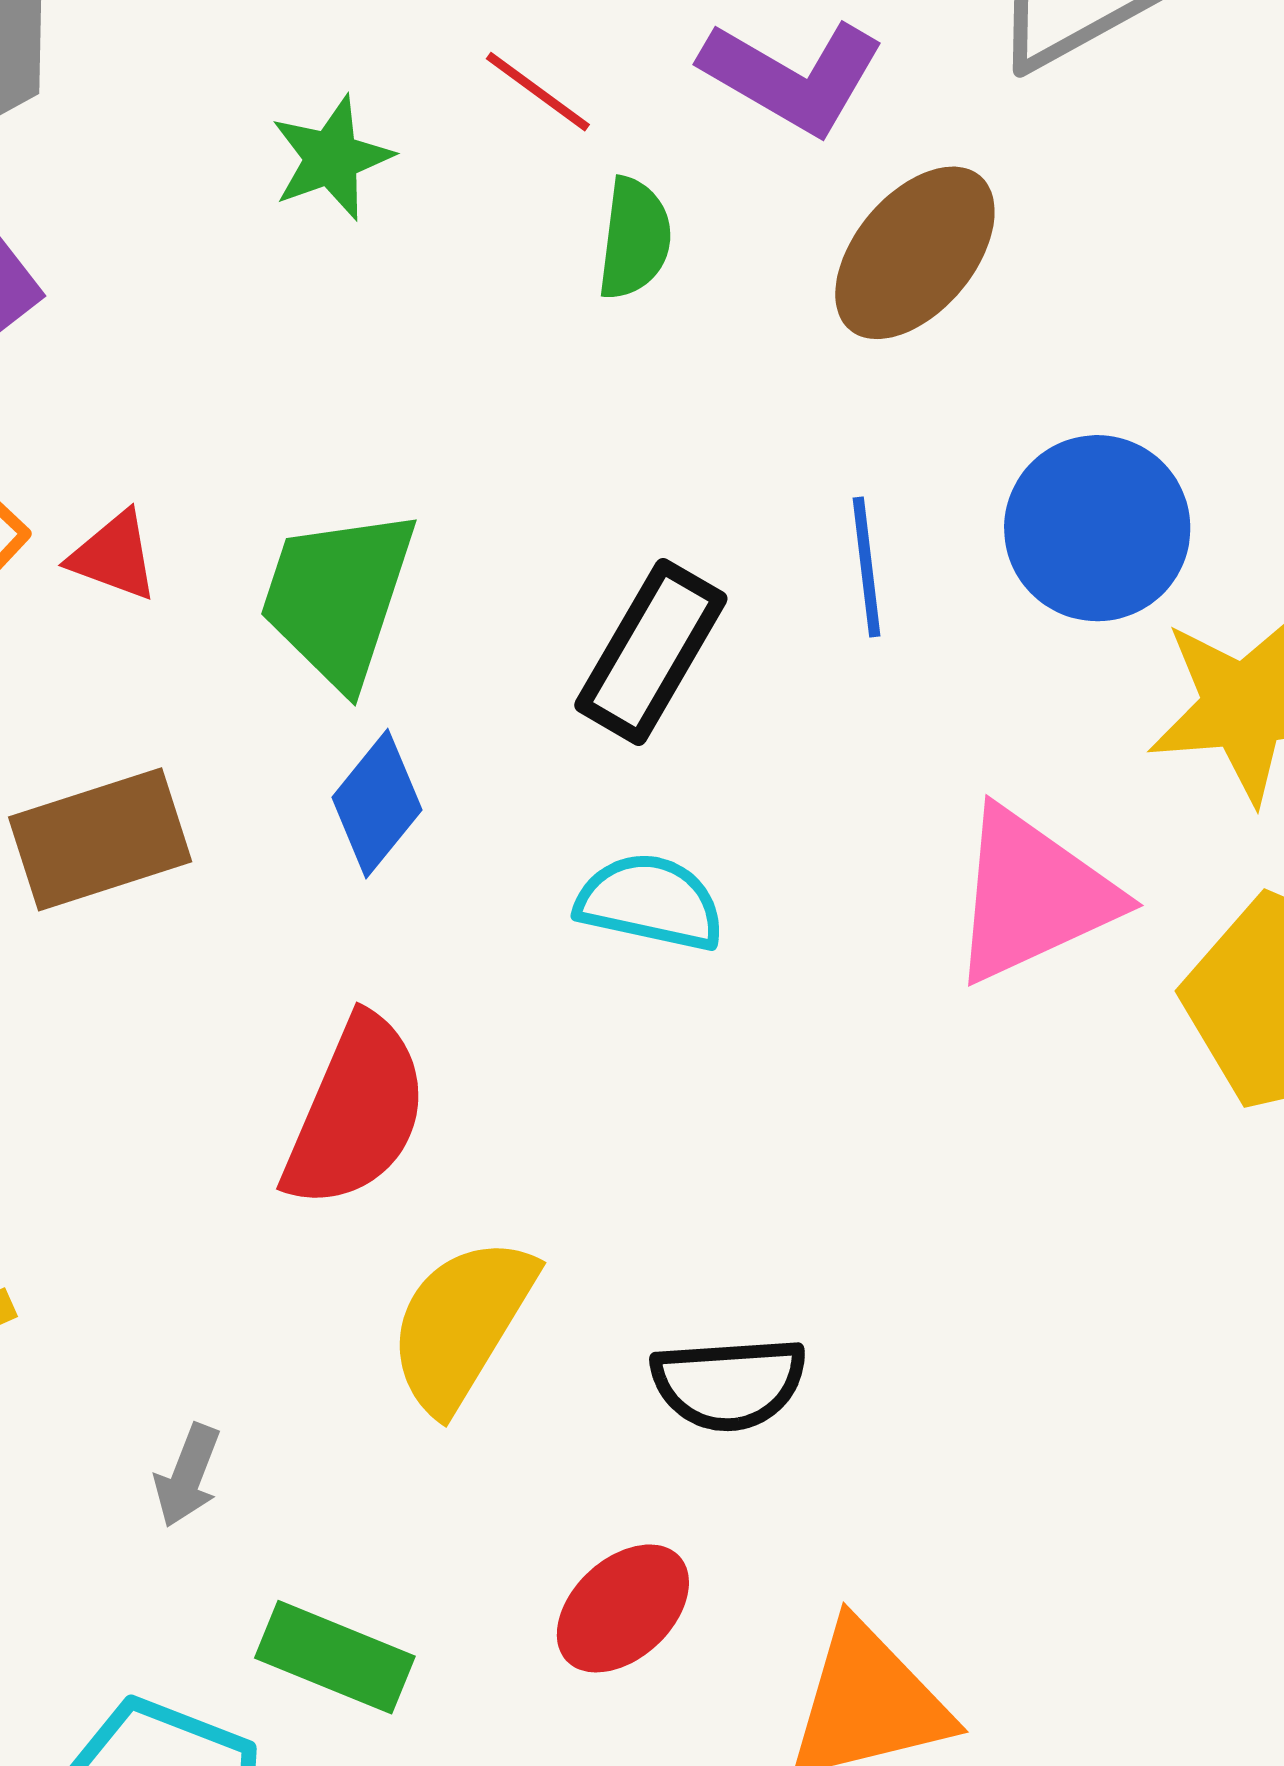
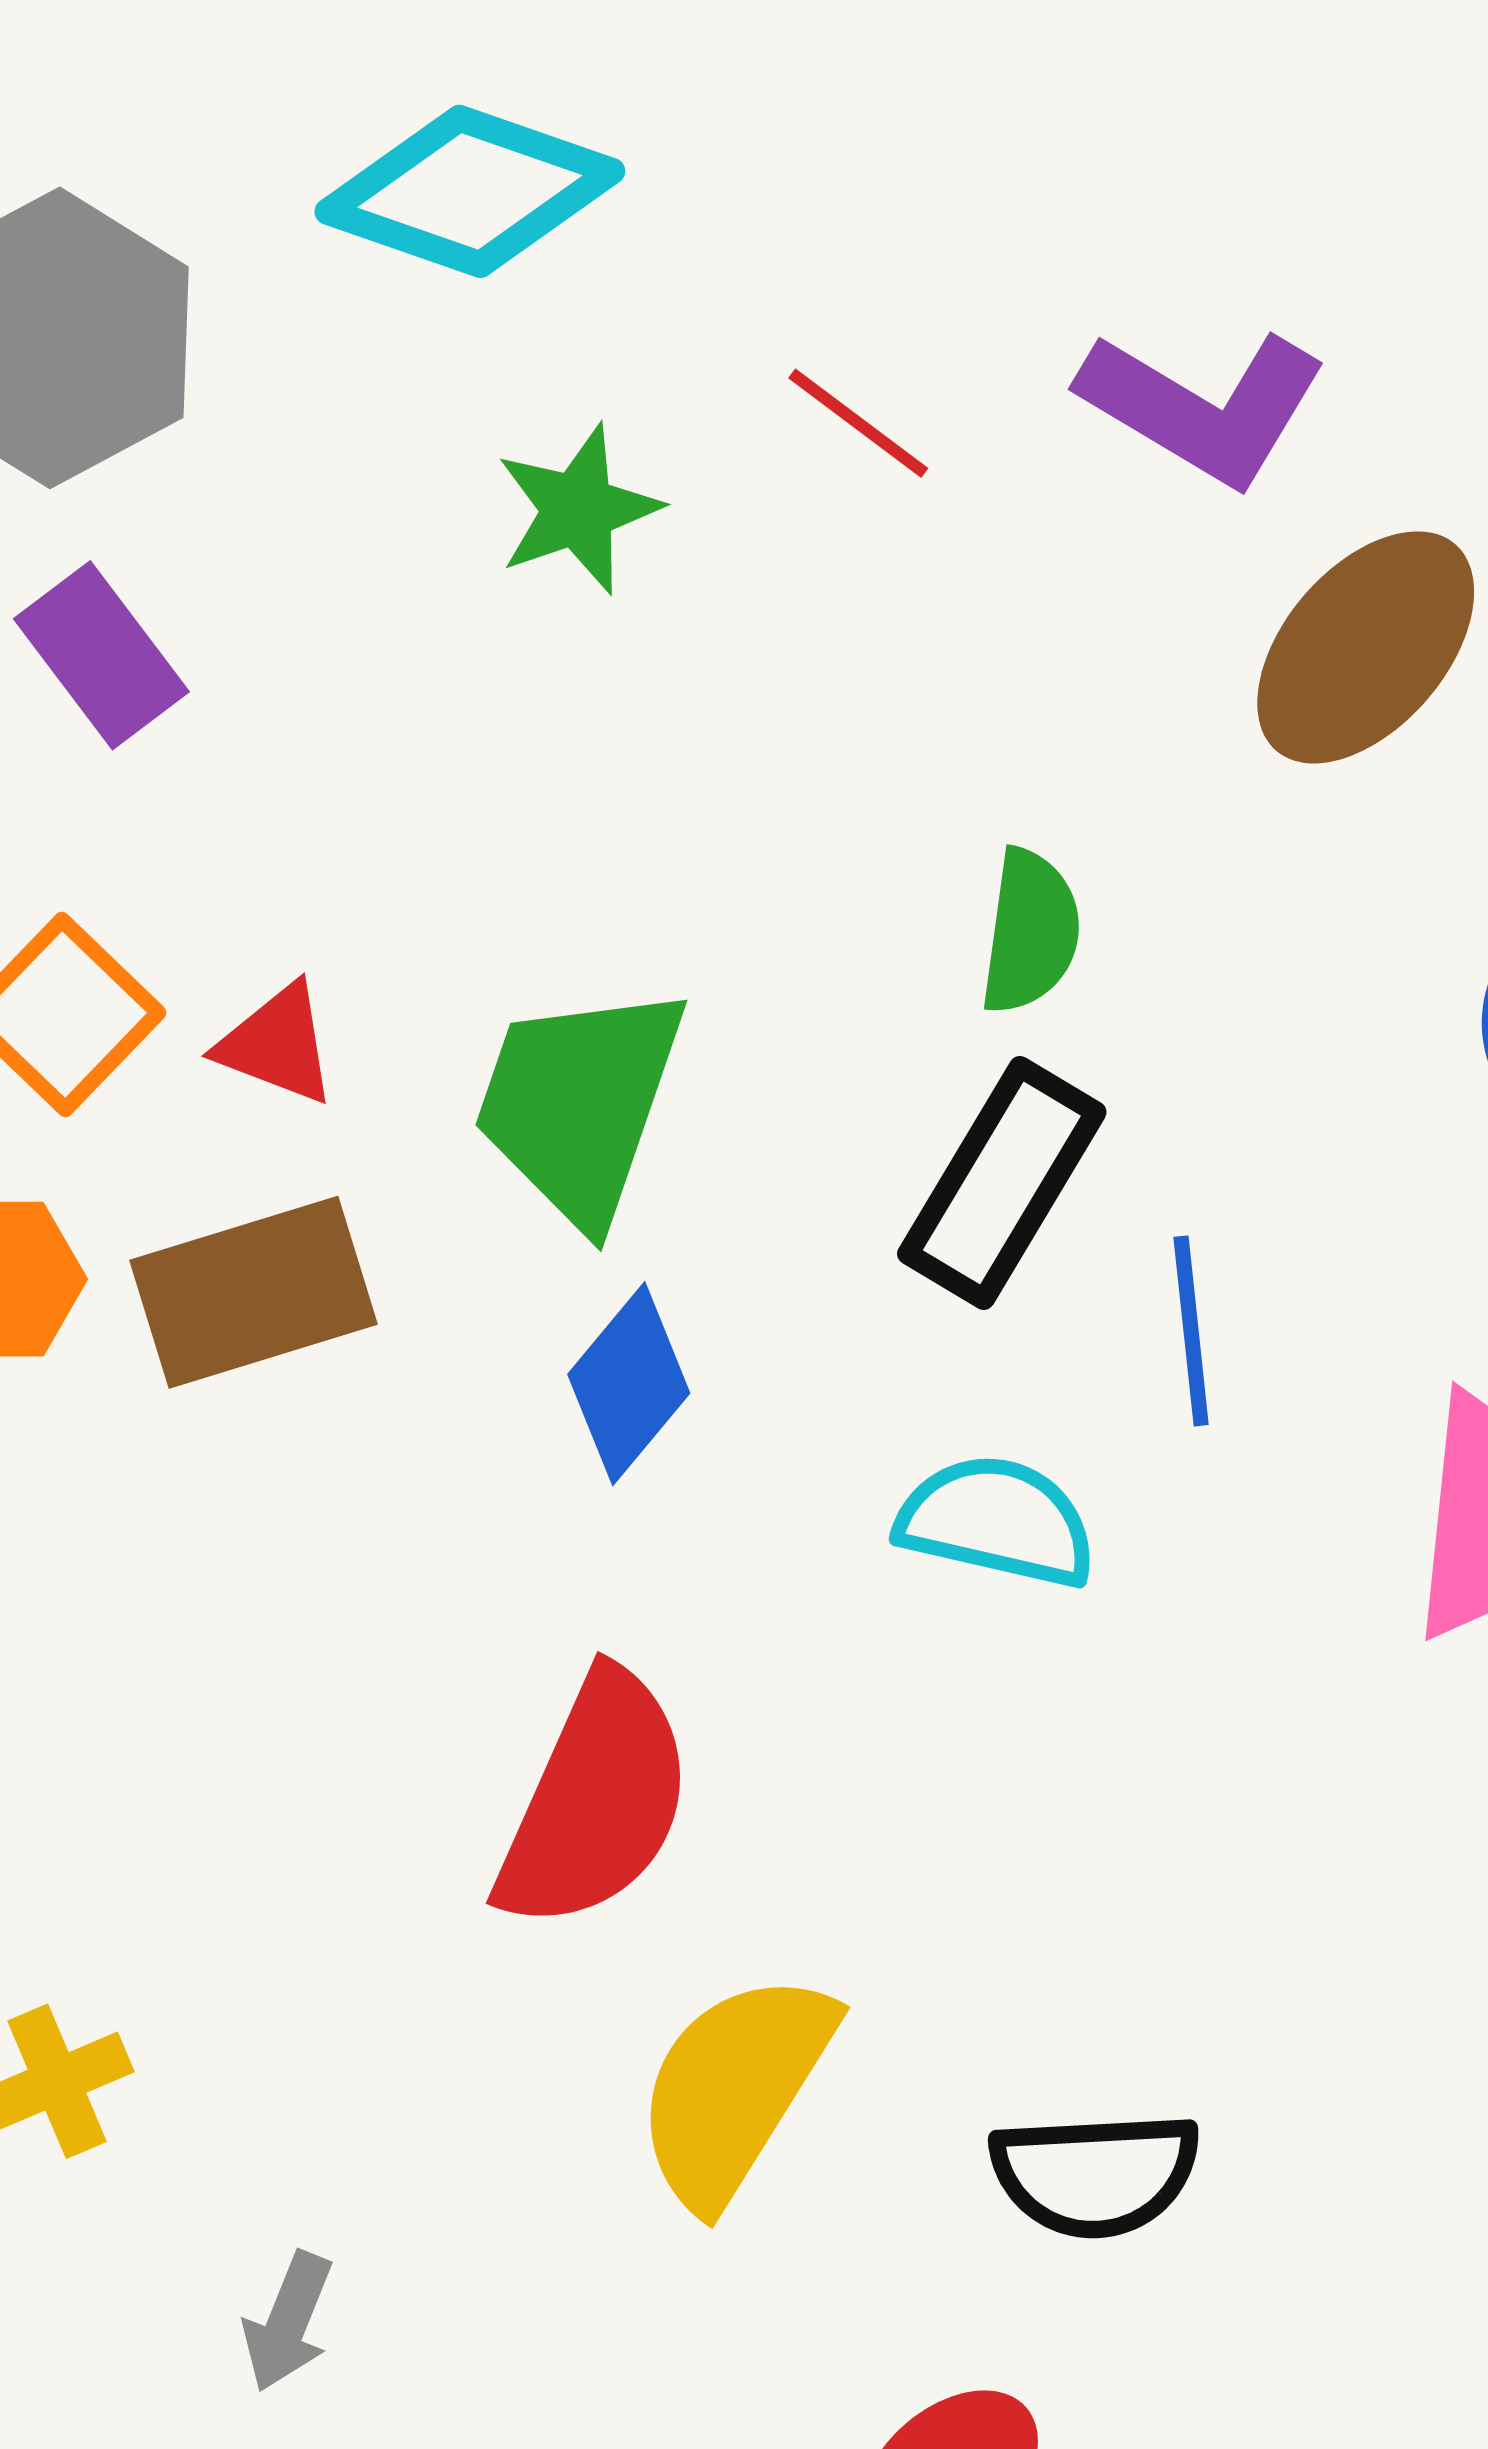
green semicircle: (634, 239) -> (1030, 932), moved
blue line: (866, 567) -> (1191, 1331), moved
brown rectangle: (100, 839) -> (254, 1292), moved
gray arrow: (187, 1476) -> (288, 2322), moved

